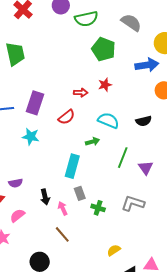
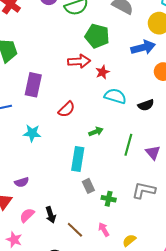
red arrow: (81, 93) -> (79, 61), moved, size x1.5
purple rectangle: (35, 103) -> (33, 85), moved
cyan semicircle: (108, 120) -> (115, 96), moved
black arrow: (45, 197) -> (51, 215), moved
pink arrow: (63, 208) -> (104, 229), moved

